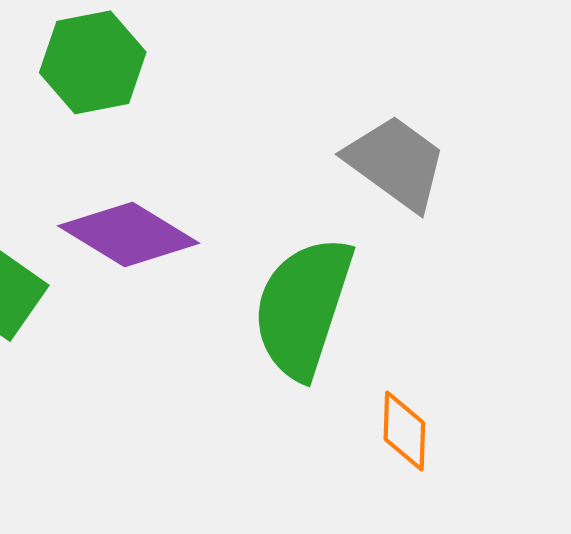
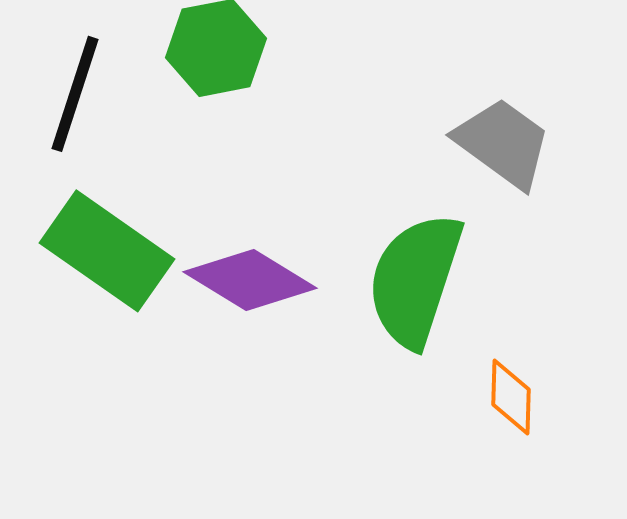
purple diamond: (129, 235) -> (250, 280), moved

